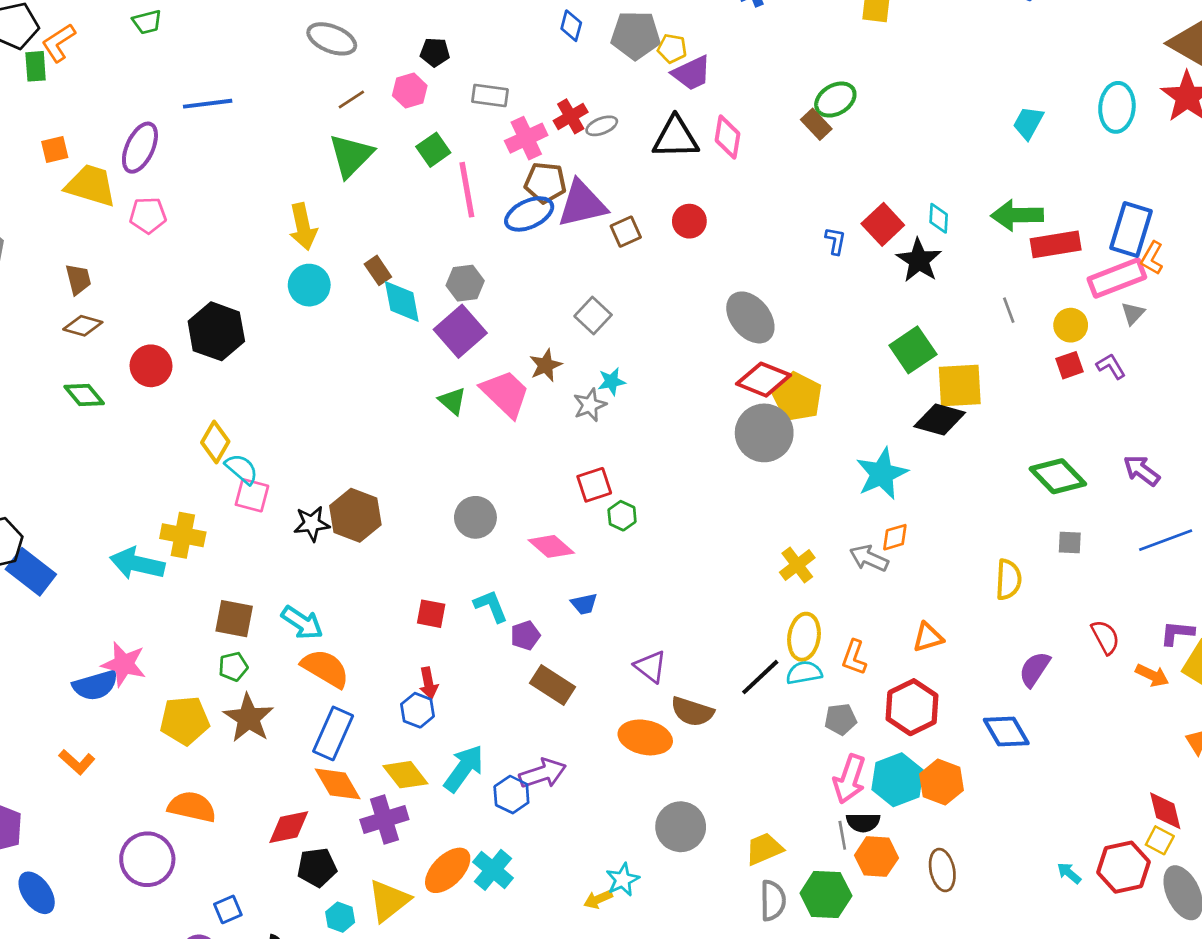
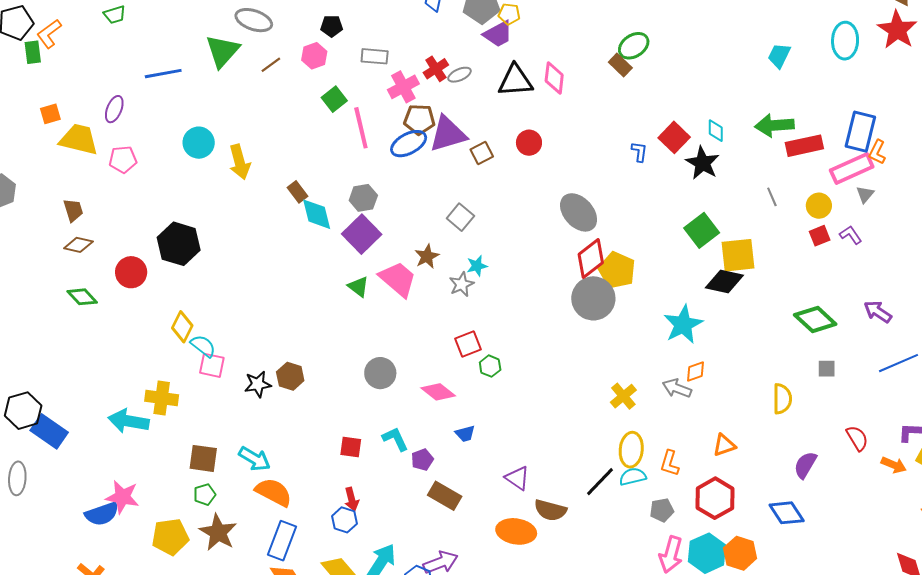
purple trapezoid: (692, 73) -> (498, 34), moved
purple ellipse: (140, 148) -> (114, 109), size x0.7
green triangle: (351, 155) -> (222, 51), moved
cyan circle: (309, 285) -> (199, 143), moved
red diamond: (763, 380) -> (591, 259), turned -57
brown hexagon: (355, 515) -> (290, 376), size x0.7

